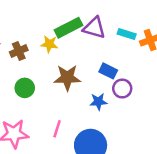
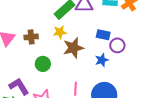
yellow star: (49, 44) -> (60, 32), moved
brown cross: (19, 51) -> (31, 37), turned 32

